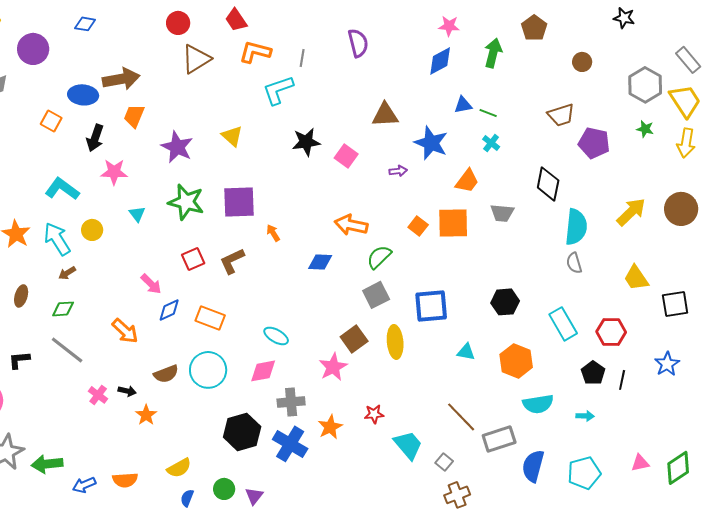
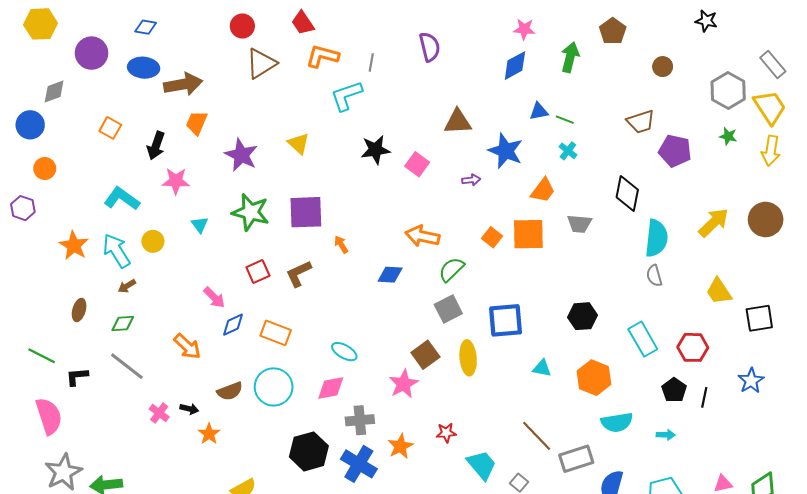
blue ellipse: (83, 95) -> (144, 68), moved

